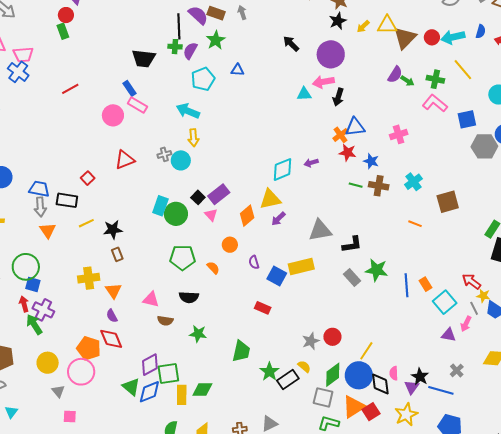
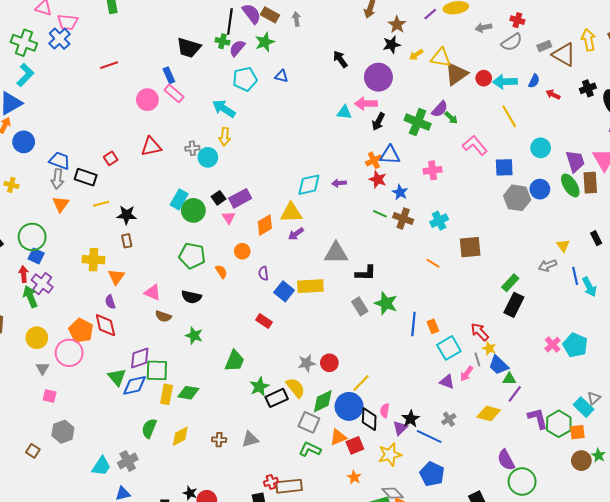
green cross: (435, 79) -> (418, 122), moved, size x1.4
yellow semicircle: (304, 366) -> (295, 388), size x1.5
orange triangle: (354, 407) -> (338, 437), size x0.7

